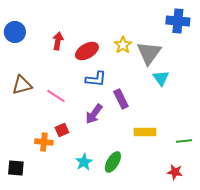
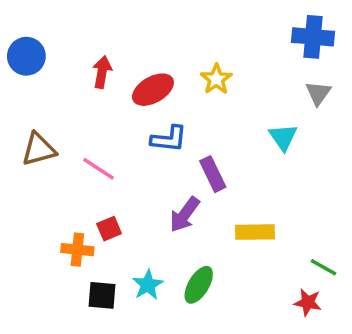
gray triangle: (149, 53) -> (318, 93), moved, size x0.6
purple arrow: (94, 114) -> (185, 214), moved
green line: (184, 141) -> (324, 267), moved, turned 35
black square: (16, 168) -> (102, 295), moved

